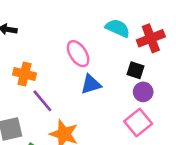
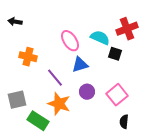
cyan semicircle: (118, 28) -> (100, 38), moved
purple circle: (143, 92) -> (87, 92), moved
purple line: (42, 101) -> (55, 78), moved

